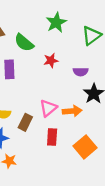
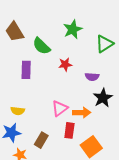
brown rectangle: (25, 122) -> (41, 140), moved
red rectangle: (52, 137) -> (69, 130), moved

